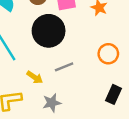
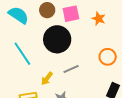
yellow arrow: (35, 77) -> (47, 78), turned 96

